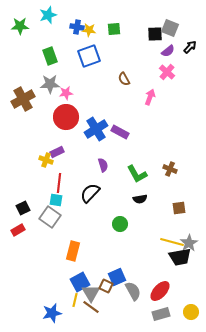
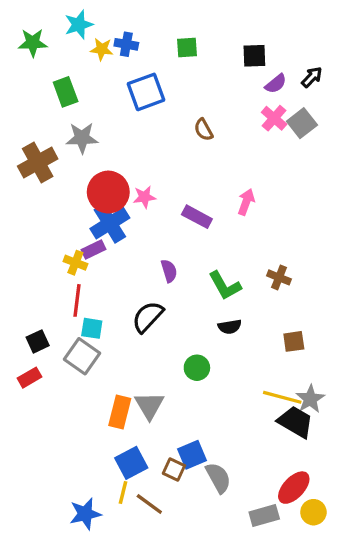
gray square: (170, 28) -> (302, 123), moved, turned 30
yellow star: (89, 30) -> (102, 49), moved
green rectangle: (50, 56) -> (66, 92), moved
pink star: (66, 93) -> (144, 197), moved
pink arrow: (150, 97) -> (246, 202), moved
blue cross: (96, 129) -> (110, 223), moved
red line: (59, 183) -> (77, 300), moved
black trapezoid: (180, 257) -> (295, 422), turned -140
red ellipse: (160, 291) -> (294, 488), moved
gray triangle: (91, 293) -> (149, 405), moved

